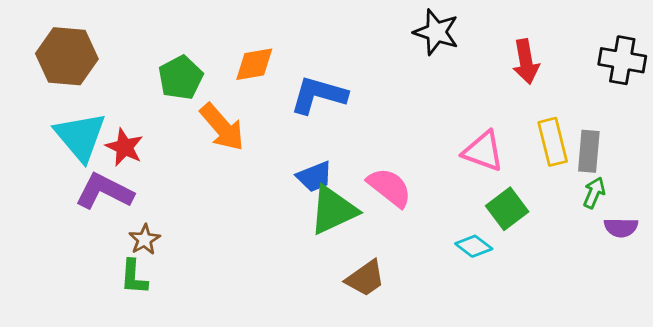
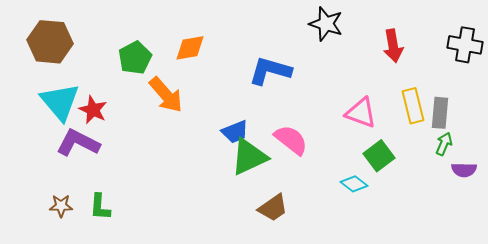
blue L-shape: (318, 95) -> (270, 71), moved
brown star: (145, 240) -> (61, 206), moved, turned 30

